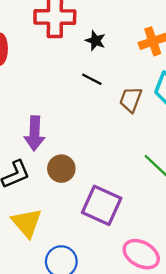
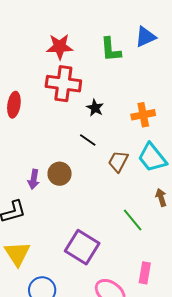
purple arrow: (35, 133) -> (34, 179), size x0.7
brown circle: (61, 169) -> (60, 174), moved

